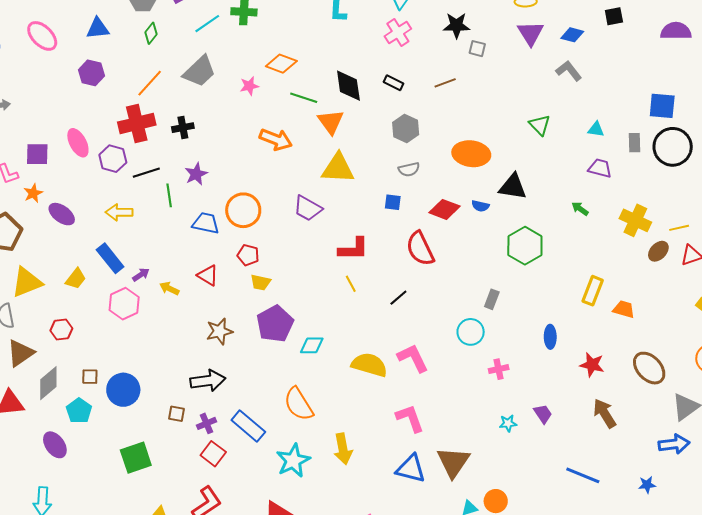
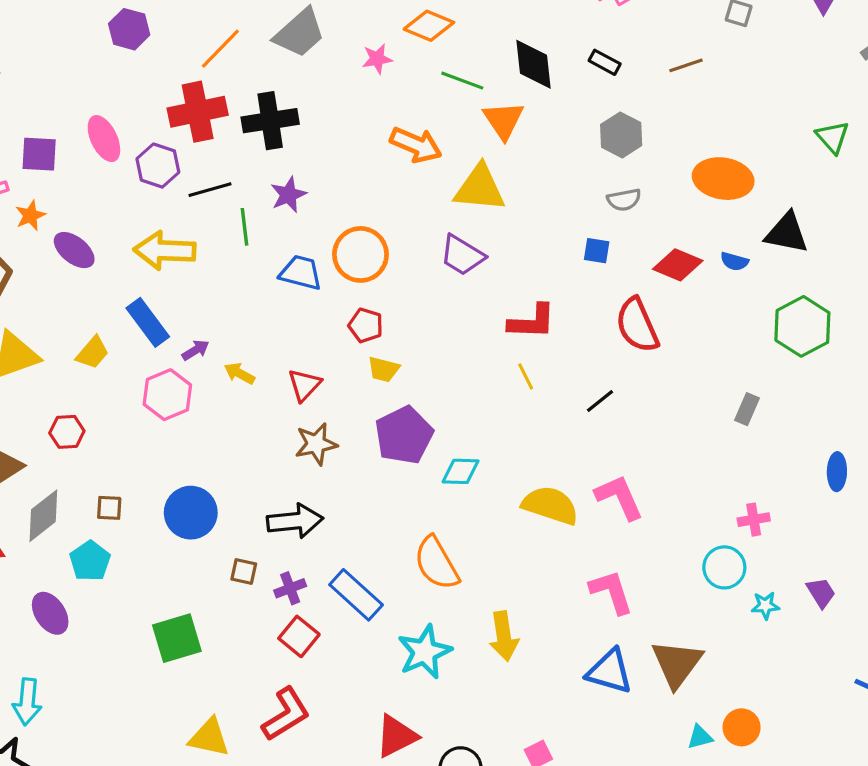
black cross: (183, 128) -> (270, 121), size x1.6
yellow triangle: (338, 168) -> (480, 188), moved
yellow arrow: (119, 212) -> (165, 250), size x1.4
red triangle: (208, 275) -> (304, 385), moved, turned 40
cyan circle: (471, 332) -> (724, 567), moved
blue circle: (123, 390) -> (191, 513), moved

